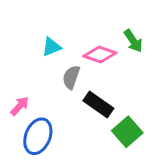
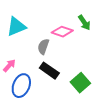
cyan triangle: (51, 47) -> (16, 27), moved, size x1.5
black rectangle: (98, 104) -> (49, 71), moved

